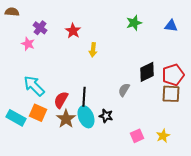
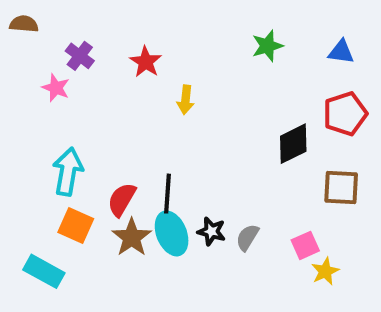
red pentagon: (173, 75) -> (345, 114), moved
cyan arrow: (34, 86) -> (68, 172), turned 55
gray semicircle: (124, 90) -> (247, 237), moved
cyan rectangle: (16, 118) -> (44, 271), moved
pink square: (137, 136) -> (305, 245), moved

